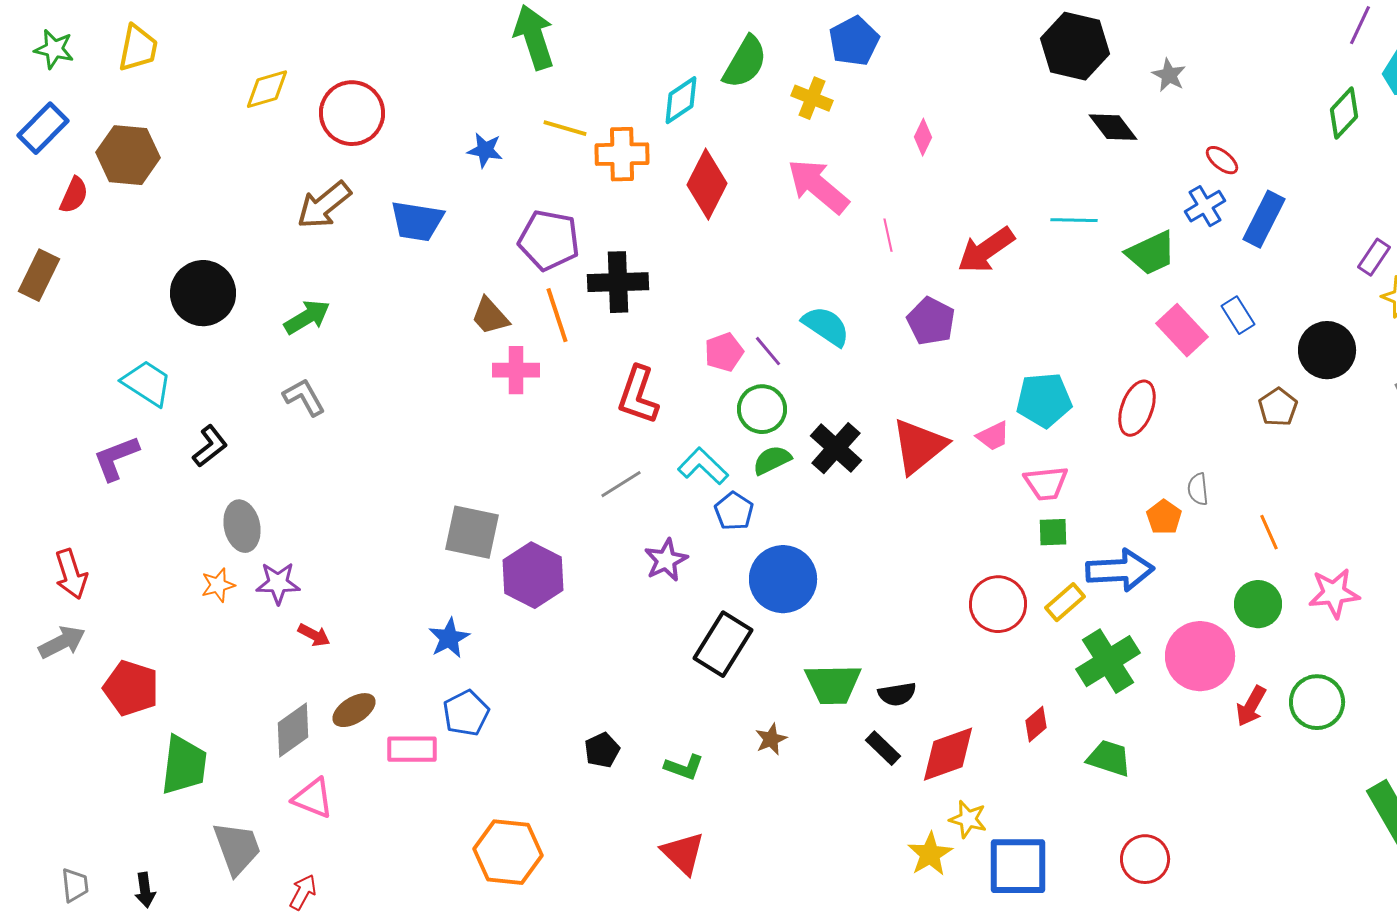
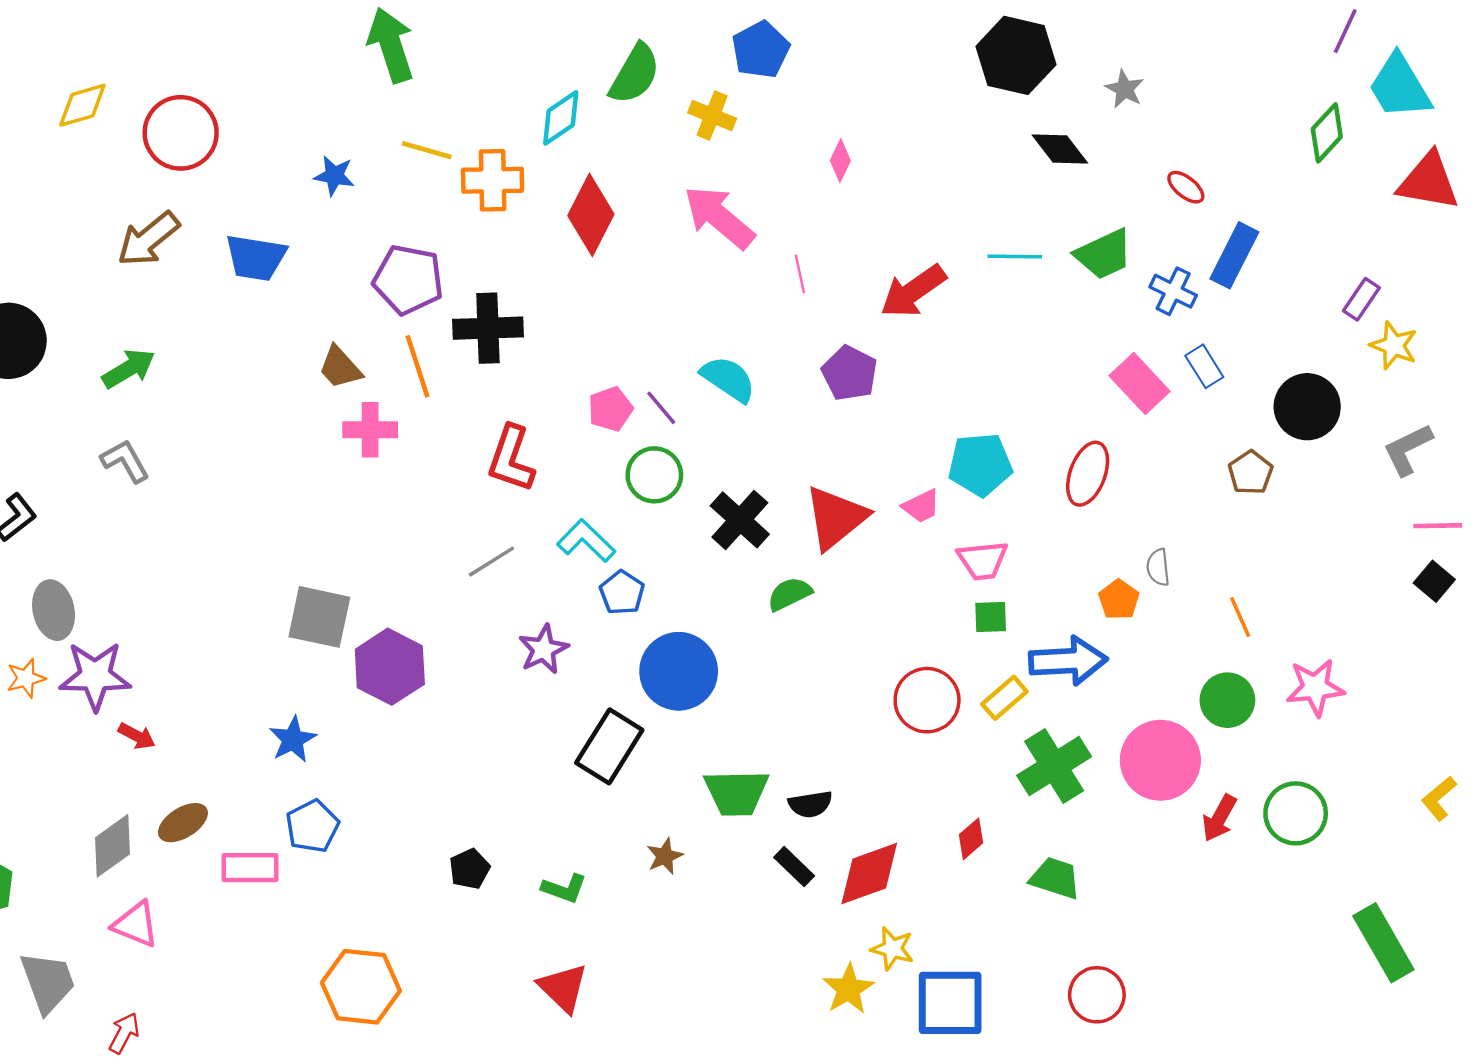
blue cross: (1205, 206) -> (1173, 291), moved, turned -33
green trapezoid: (1151, 253) -> (1104, 254), moved
green semicircle: (772, 460) -> (790, 594), moved
purple star: (278, 583) -> (95, 676), size x1.4

